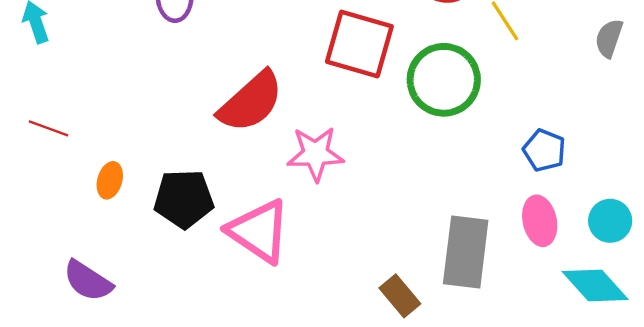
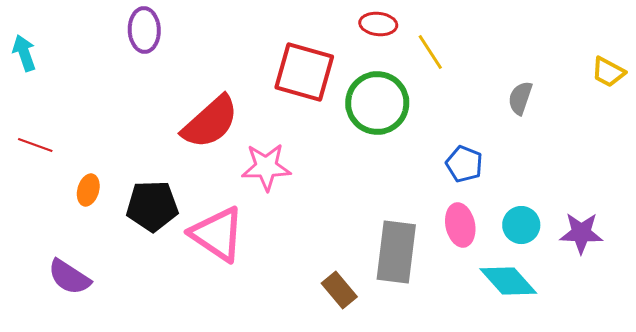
gray semicircle: (609, 38) -> (520, 98), moved

